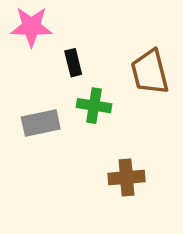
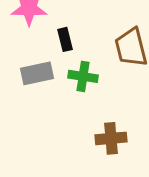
gray rectangle: (41, 123) -> (37, 73), moved

